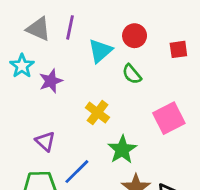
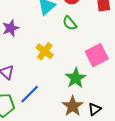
green star: (122, 150) -> (76, 78), moved

